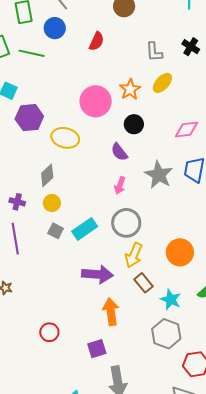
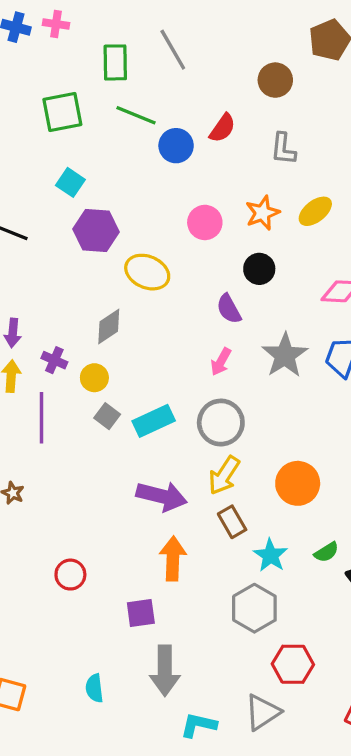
blue circle: (55, 28) -> (176, 146), moved
gray L-shape: (154, 52) -> (283, 149), moved
green line: (32, 53) -> (136, 115), moved
pink circle: (96, 101) -> (205, 222), size x0.7
yellow circle: (52, 203) -> (94, 378), moved

